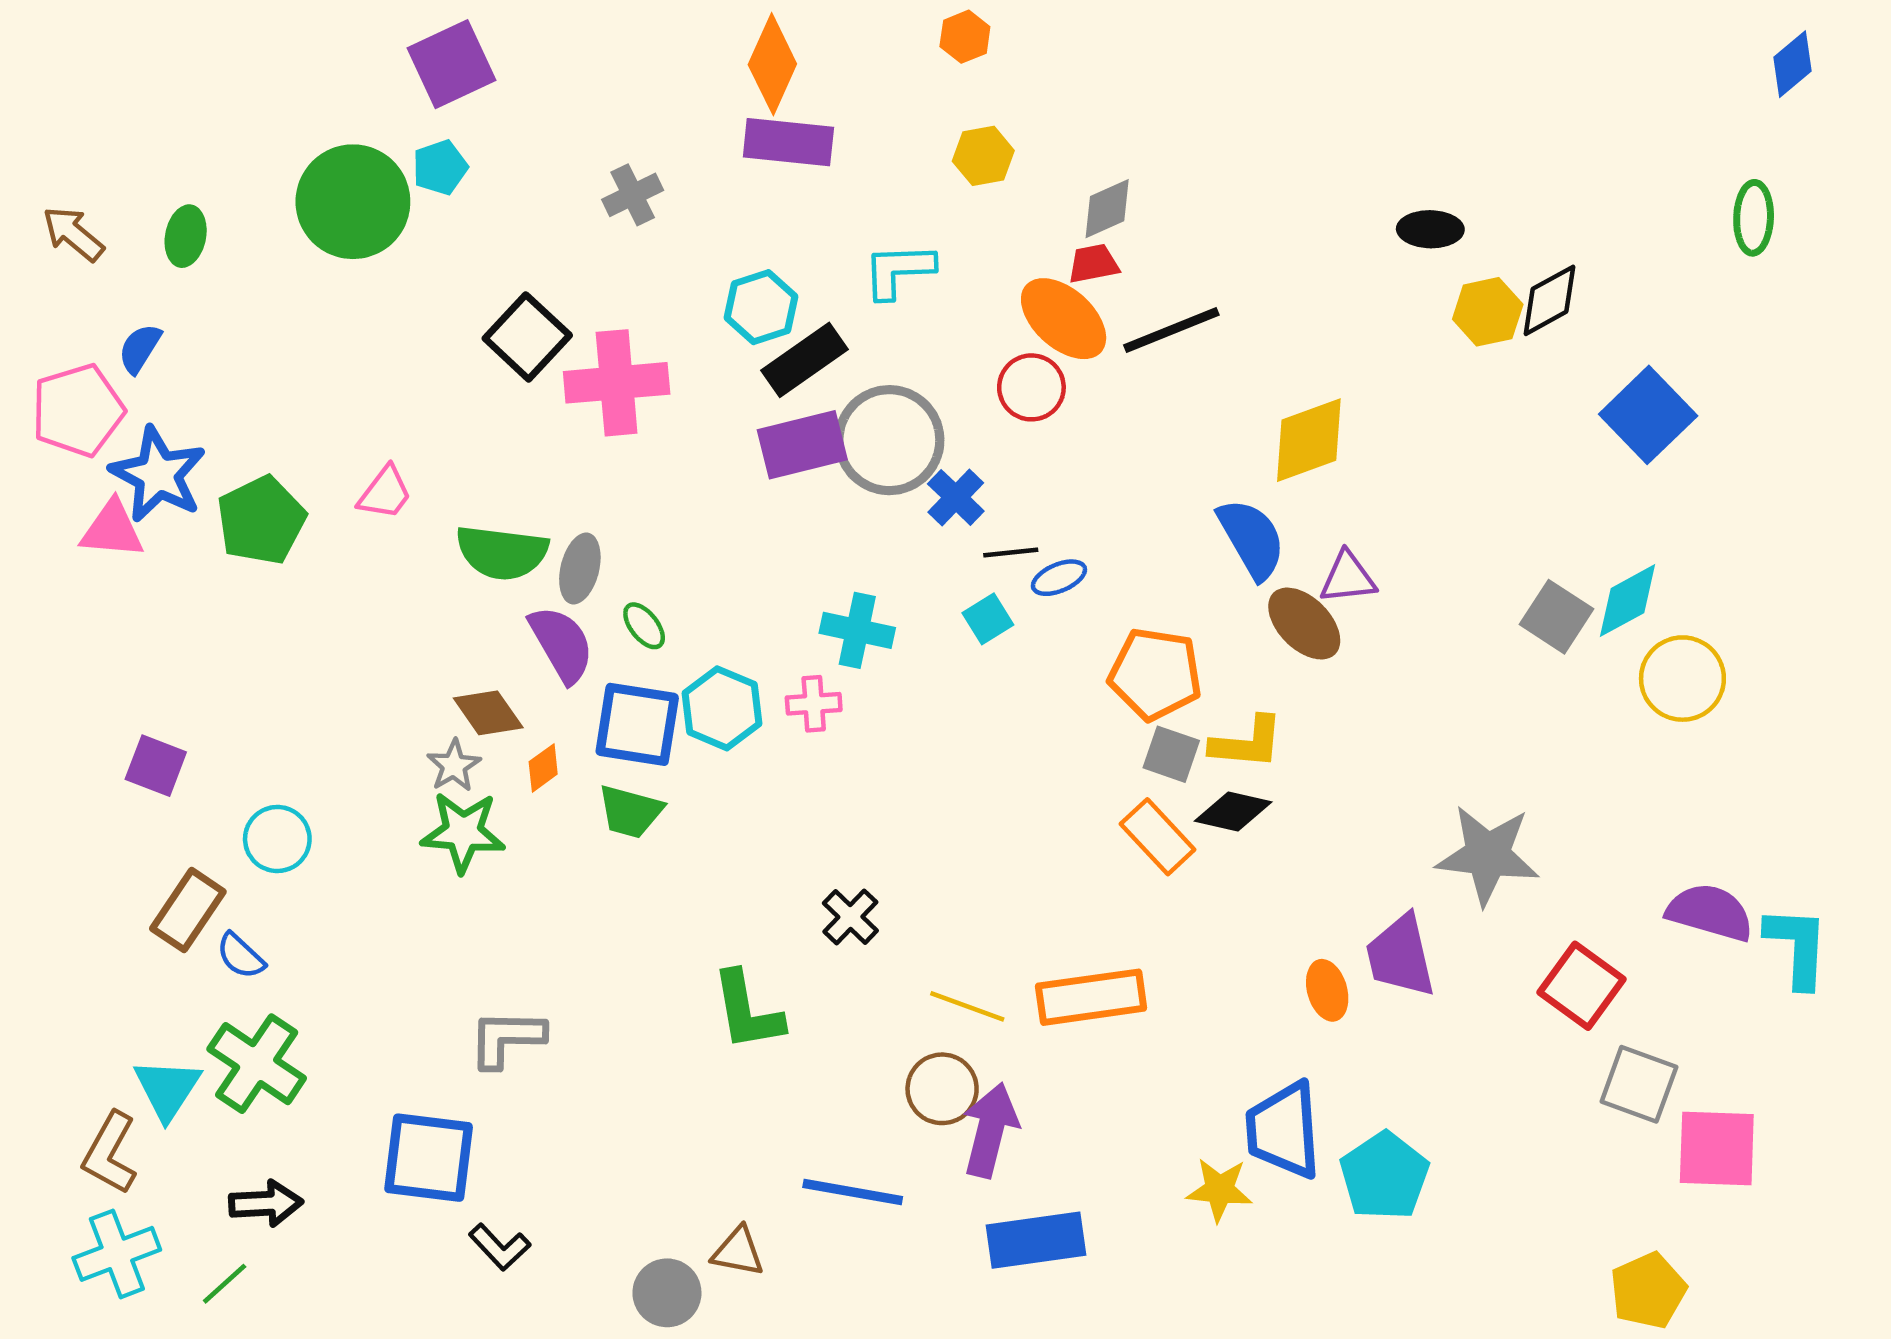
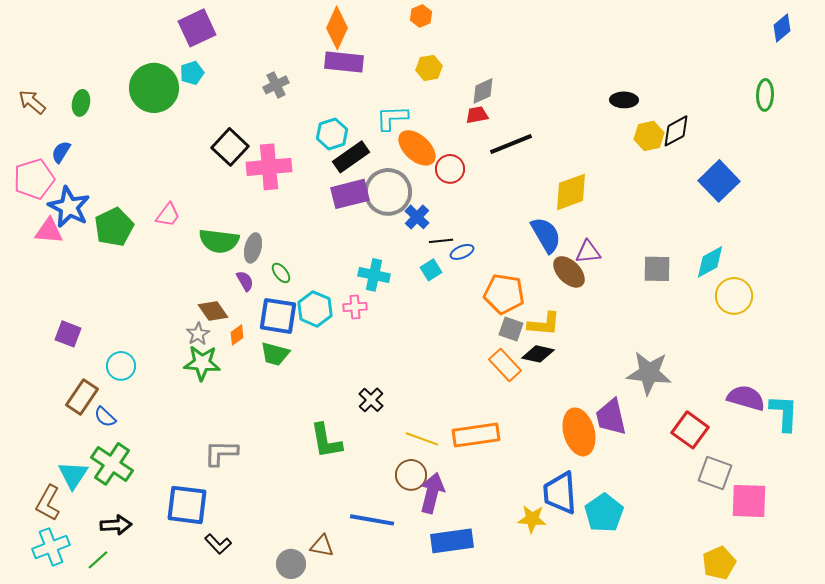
orange ellipse: (1064, 319) -> (417, 148), moved
gray square: (1556, 617) -> (657, 269), moved, turned -32
purple semicircle: (562, 644) -> (245, 281), size x0.6
orange ellipse: (1327, 990) -> (579, 432), size x1.8

